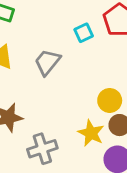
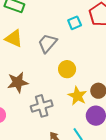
yellow circle: (110, 100) -> (67, 69), moved

